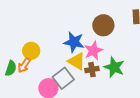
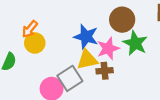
yellow triangle: (77, 61) -> (87, 60), turned -48
orange arrow: (24, 65) -> (30, 29), moved
green star: (114, 67) -> (135, 43), moved

